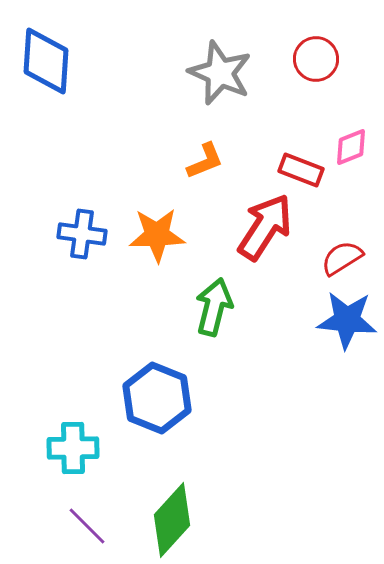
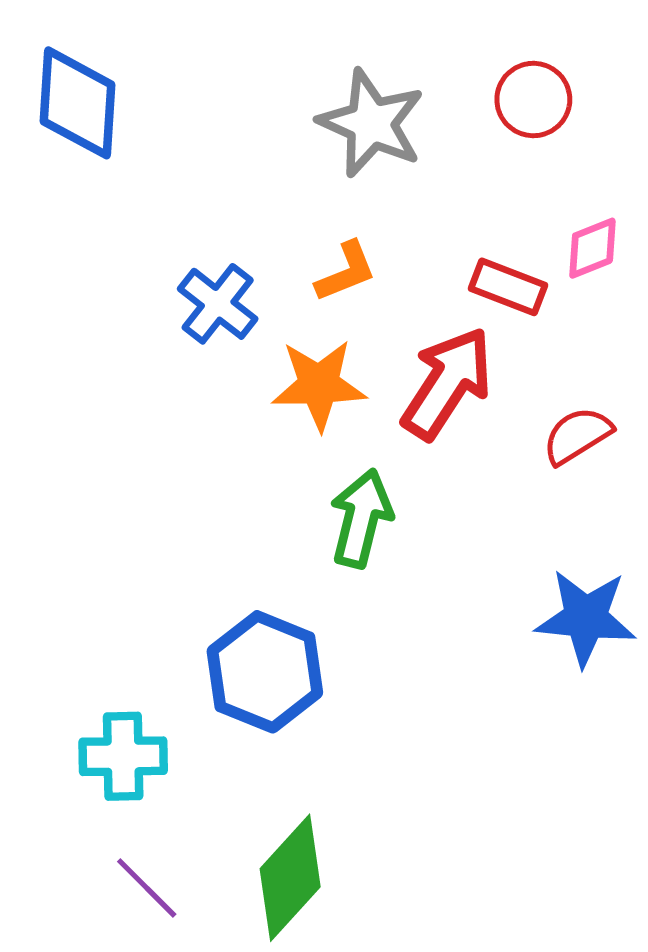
blue cross: (82, 234) -> (218, 304), moved, turned 30
orange star: (157, 235) -> (319, 385), moved
blue star: (347, 320) -> (586, 618), moved

